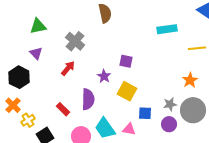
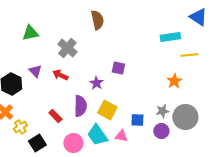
cyan rectangle: (167, 29) -> (170, 37), moved
purple triangle: (36, 53) -> (35, 71), moved
red arrow: (68, 68) -> (60, 75), turned -105
orange star: (190, 80) -> (174, 81), moved
yellow square: (127, 91) -> (107, 110), moved

